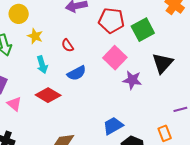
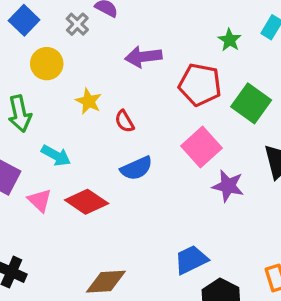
green square: (143, 30) -> (251, 103), turned -30
yellow star: (35, 36) -> (89, 101), moved
cyan arrow: (42, 65) -> (56, 156), moved, turned -48
pink triangle: (14, 104) -> (40, 200), moved

